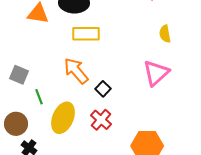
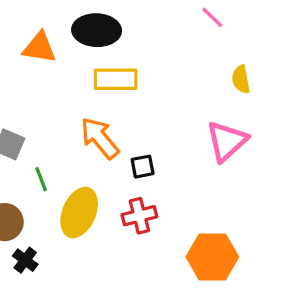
black square: (103, 89) -> (143, 167), turned 35
red cross: (101, 120) -> (139, 216), turned 35

